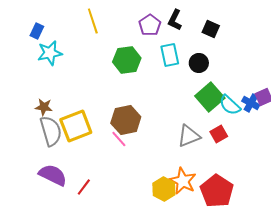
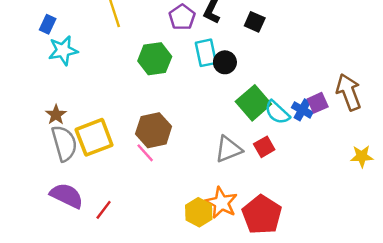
black circle: (199, 63) -> (225, 62), moved
brown star: (44, 107) -> (56, 115), turned 30

